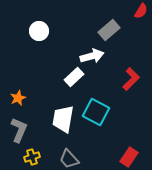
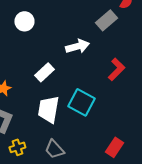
gray rectangle: (109, 30) -> (106, 20), moved
white rectangle: (74, 77) -> (44, 72), moved

